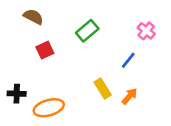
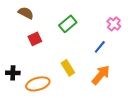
yellow rectangle: (103, 89) -> (68, 68), moved
orange arrow: (130, 96) -> (101, 75), size x1.5

